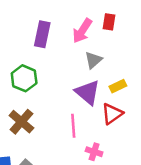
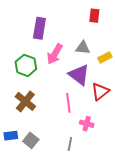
pink arrow: (82, 31) -> (55, 54), moved
gray triangle: (93, 60) -> (83, 48), turned 49
yellow rectangle: (118, 86) -> (105, 57), moved

